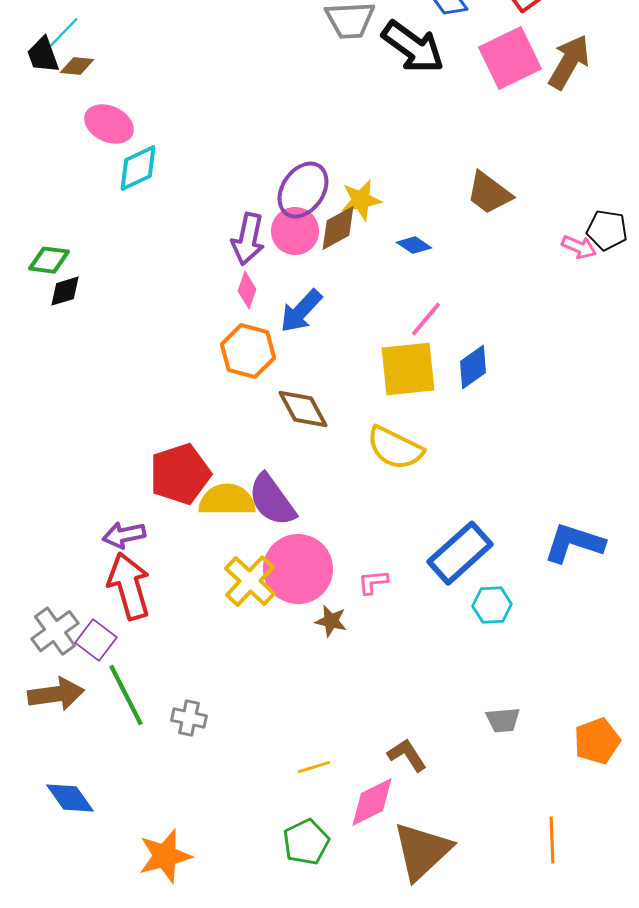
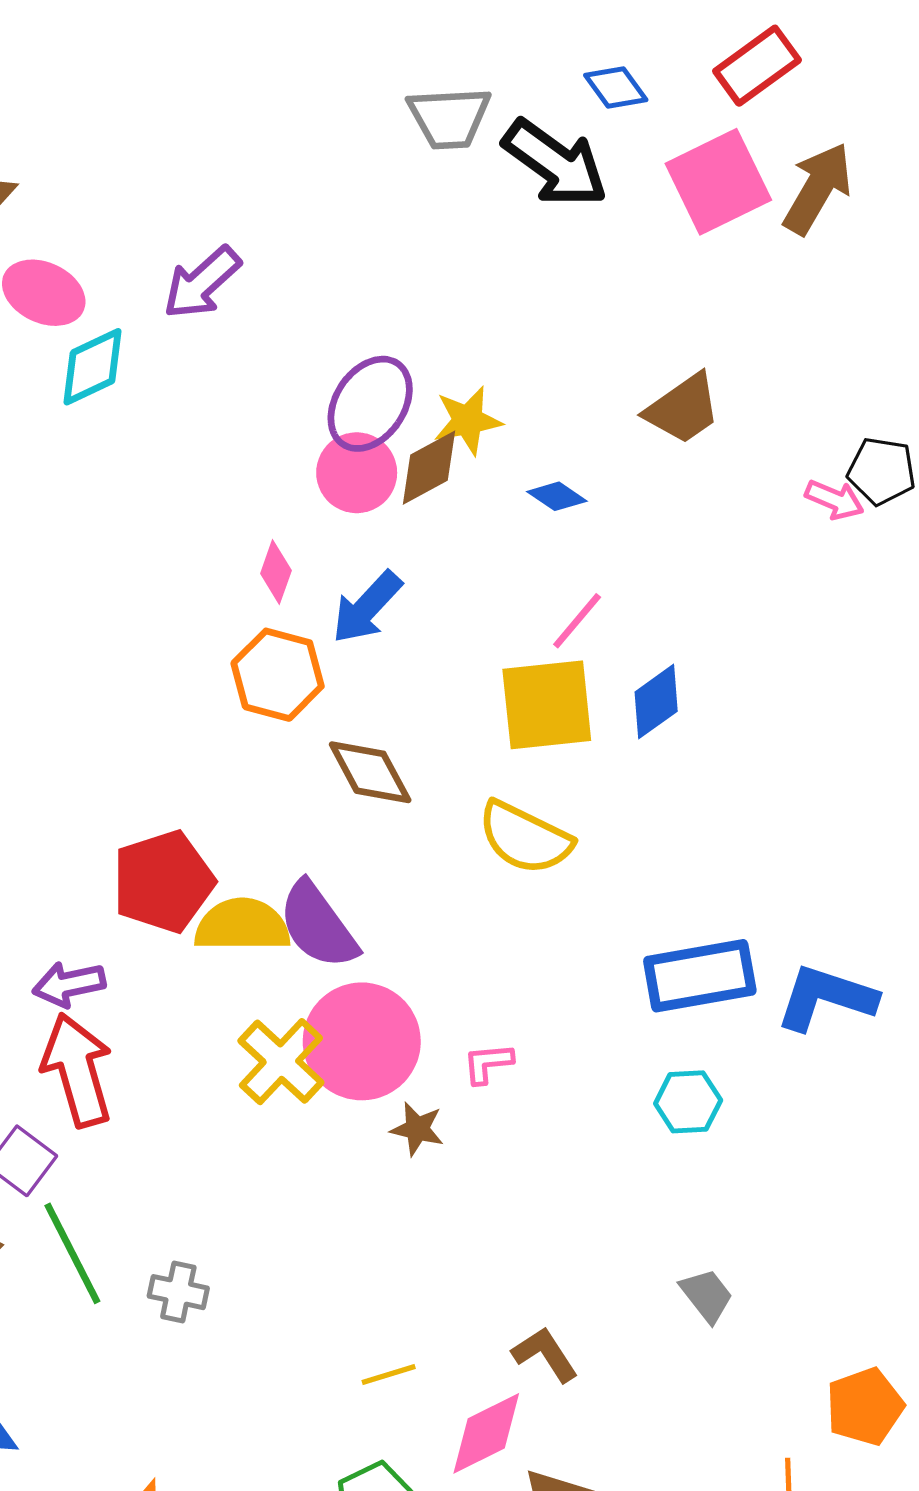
brown trapezoid: (489, 193) -> (683, 409), turned -72
purple arrow: (248, 239) -> (202, 283), moved, turned 36
blue rectangle: (460, 553) -> (700, 976), moved, turned 32
gray trapezoid: (503, 720) -> (707, 1295), turned -123
orange pentagon: (597, 741) -> (865, 1406), moved

